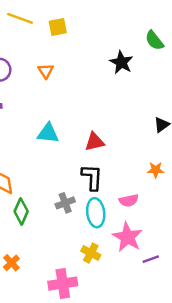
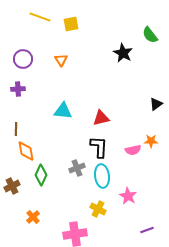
pink semicircle: (129, 200) -> (133, 150), moved
pink star: (127, 237) -> (128, 196), size x0.7
purple line: (151, 259) -> (147, 230), moved

